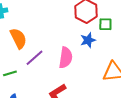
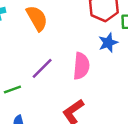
orange semicircle: (18, 38) -> (37, 18), moved

